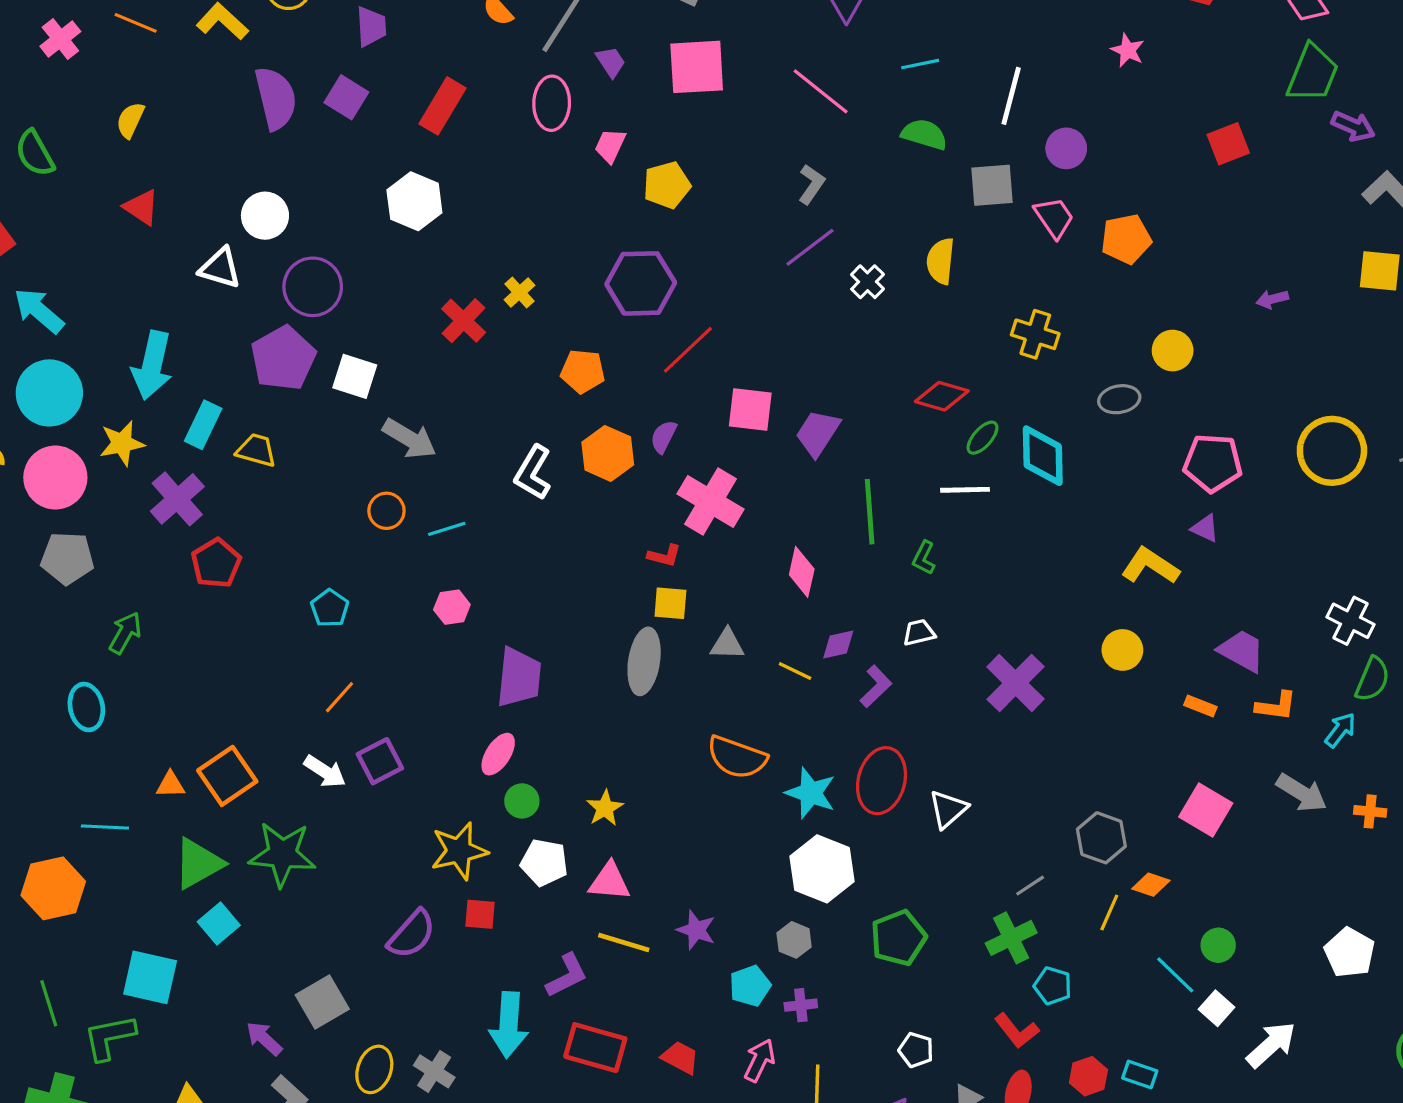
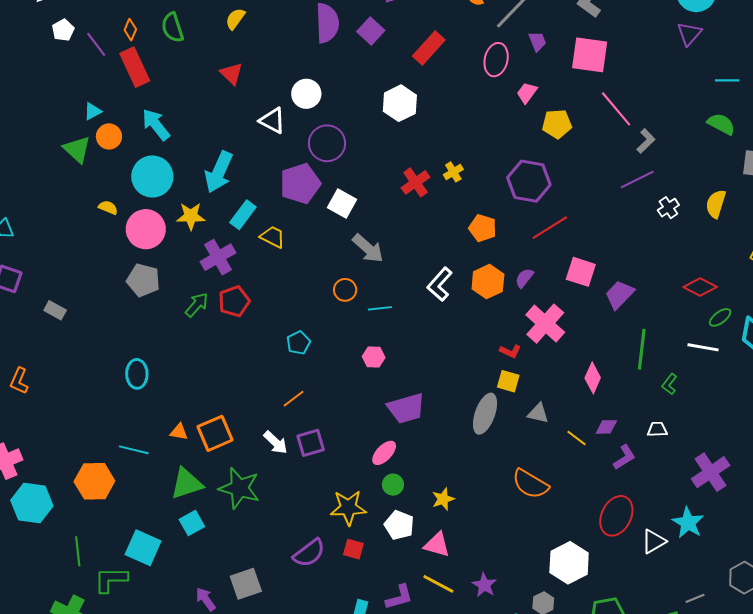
pink line: (821, 91) -> (616, 109), moved
green arrow: (125, 633) -> (197, 305), moved
purple trapezoid: (519, 677) -> (406, 408), turned 57
cyan star: (811, 793) -> (688, 523), moved

